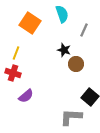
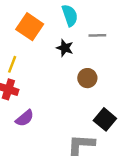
gray line: (84, 30) -> (97, 35), turned 64
black star: (64, 50) -> (65, 48), moved

